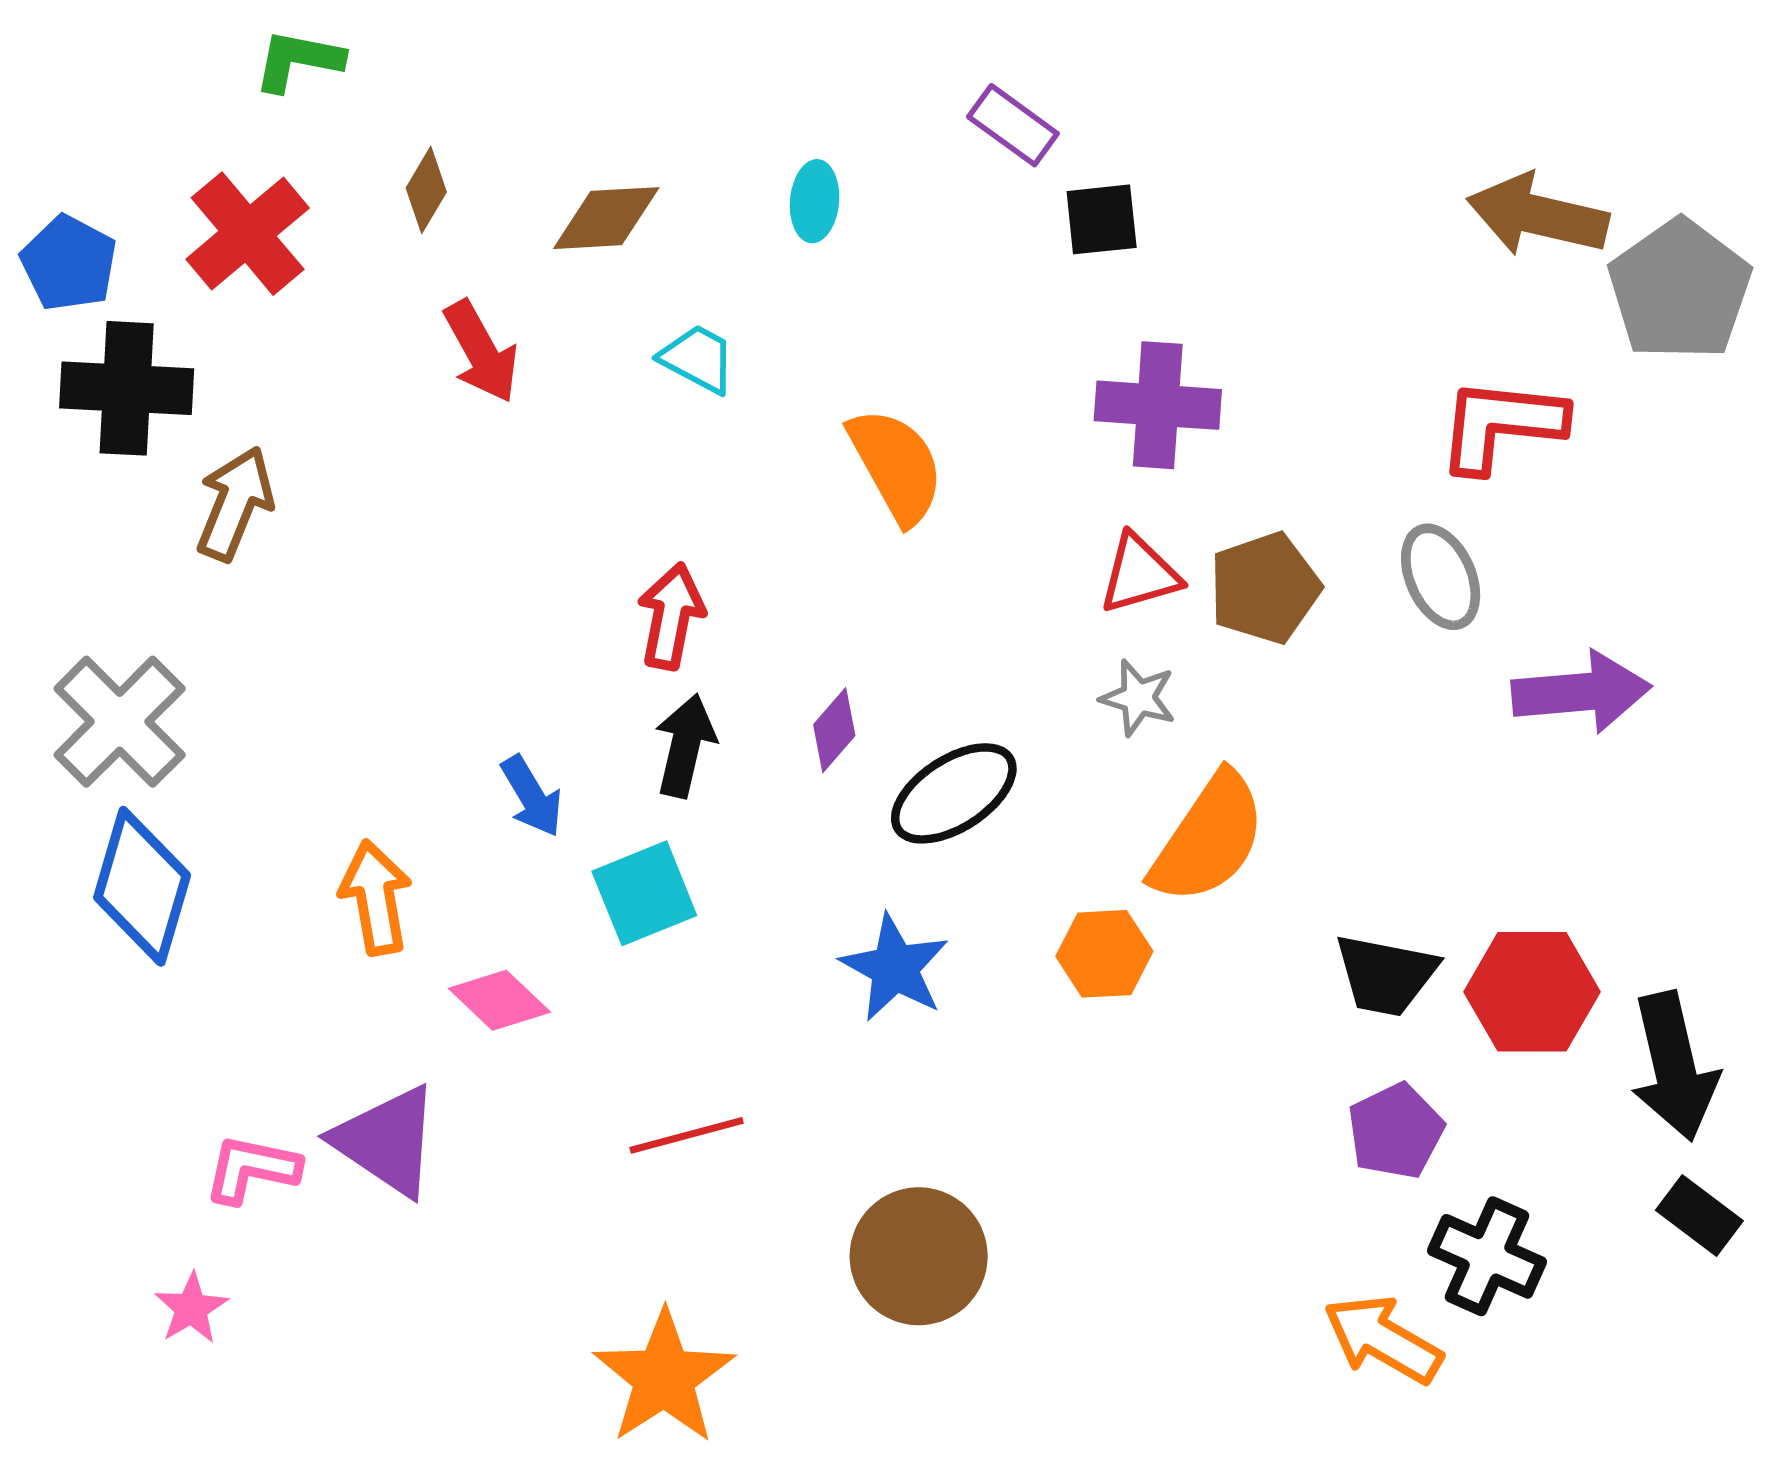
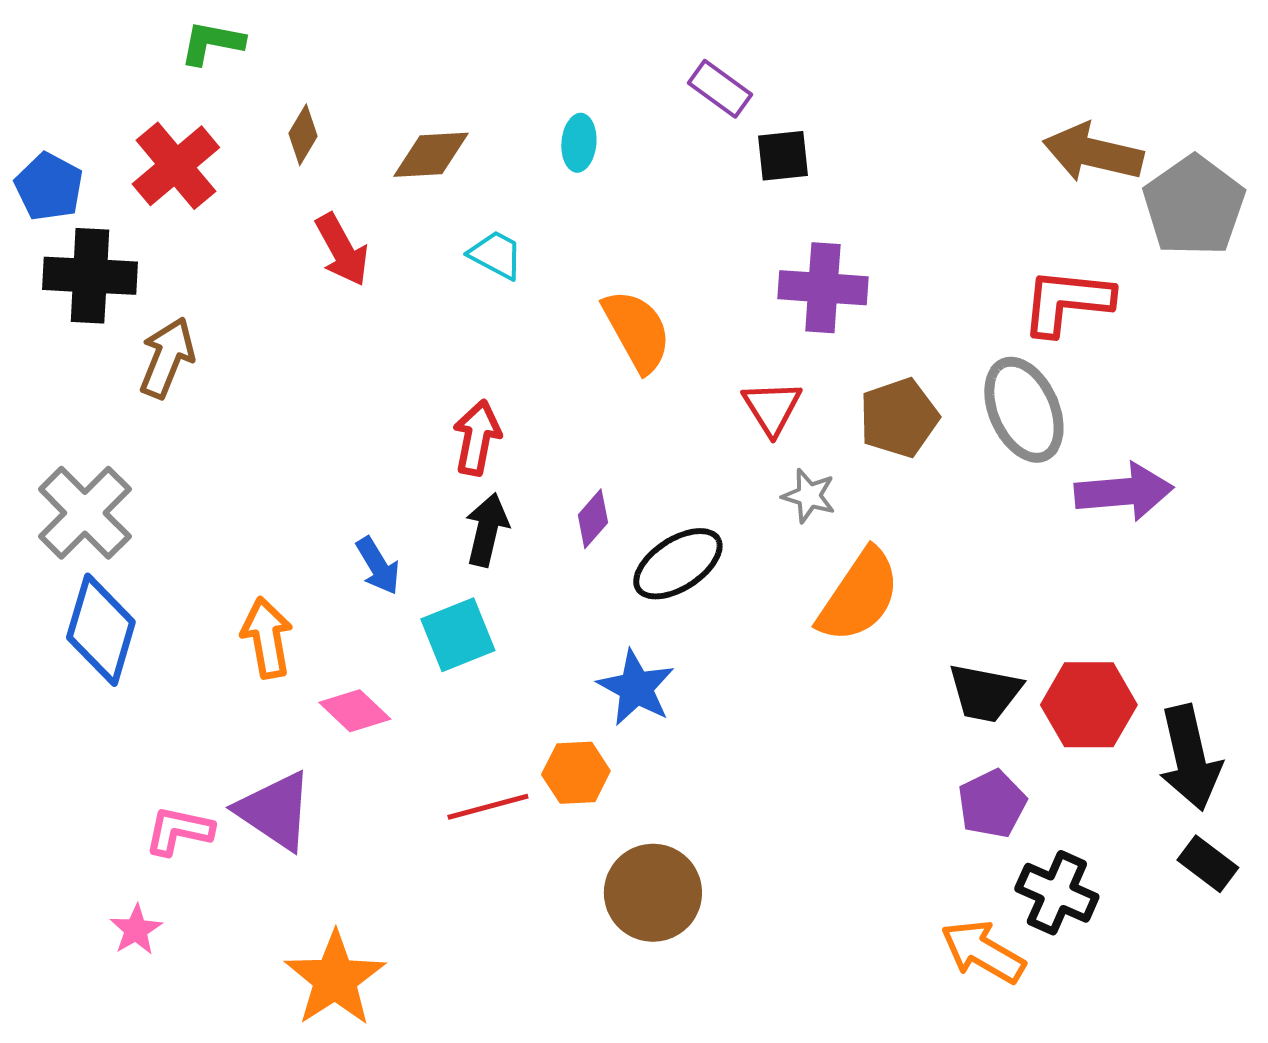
red triangle: (1140, 574) -> (772, 408), moved, turned -46
gray ellipse: (1441, 577) -> (1024, 410), size x1.4
orange hexagon: (1104, 954) -> (576, 773), moved
orange star: (664, 1377) -> (335, 979), moved

